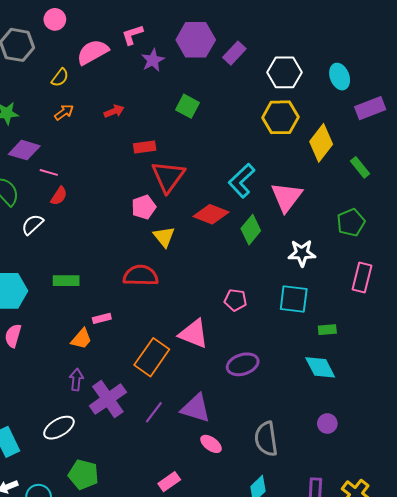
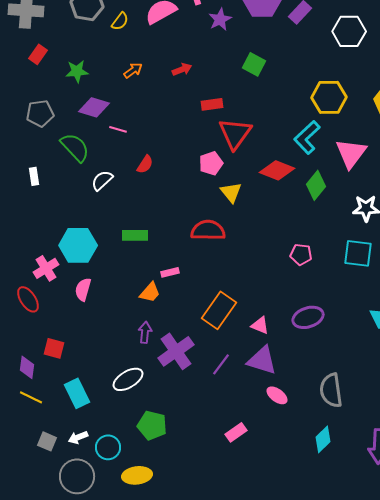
yellow semicircle: (60, 78) -> (120, 21), moved
yellow hexagon: (280, 117) -> (329, 97), moved
red semicircle: (59, 196) -> (145, 164), moved
pink triangle: (194, 334) -> (260, 325), moved, size x0.6

